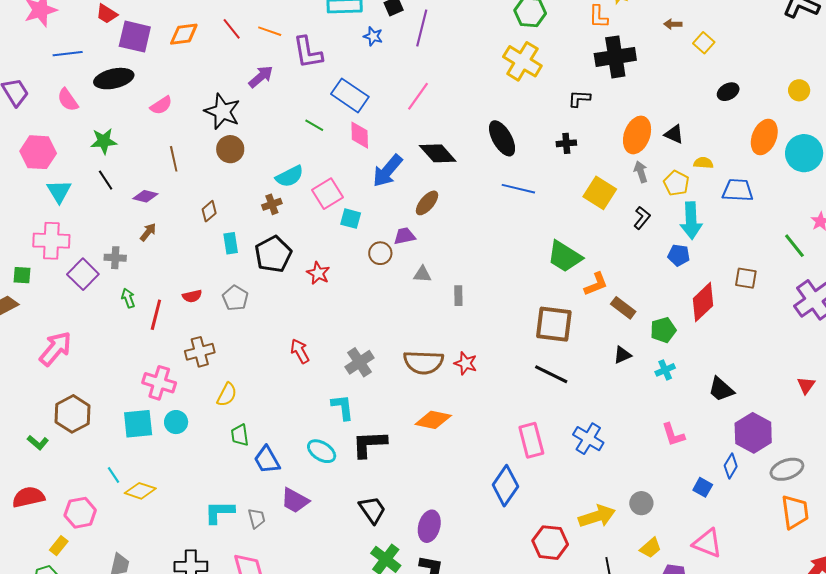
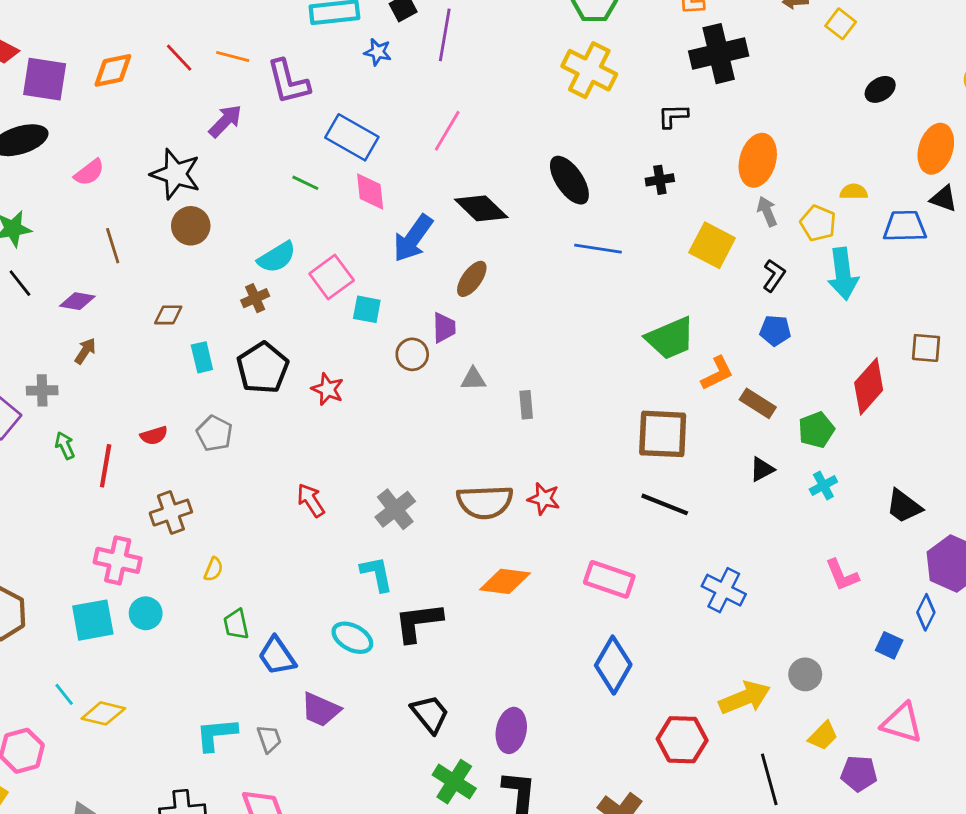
black triangle: (674, 134) -> (944, 199), moved
brown diamond: (209, 211) -> (168, 315), turned 45
purple trapezoid: (405, 236) -> (444, 328), turned 105
blue pentagon: (679, 255) -> (775, 330), moved
green trapezoid: (565, 257) -> (670, 338), turned -51
yellow semicircle: (227, 395) -> (214, 569), size x0.7
pink rectangle: (531, 440) -> (609, 579), moved, turned -52

